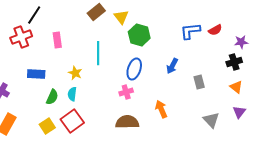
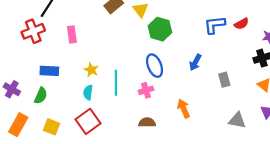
cyan line: (98, 53) -> (116, 83), moved
blue ellipse: (134, 69) -> (155, 66), turned -40
green semicircle: (52, 97) -> (41, 96), moved
gray triangle: (211, 120) -> (237, 120), turned -36
brown semicircle: (127, 122) -> (147, 122), size x0.7
yellow square: (47, 126) -> (52, 127), moved, turned -35

